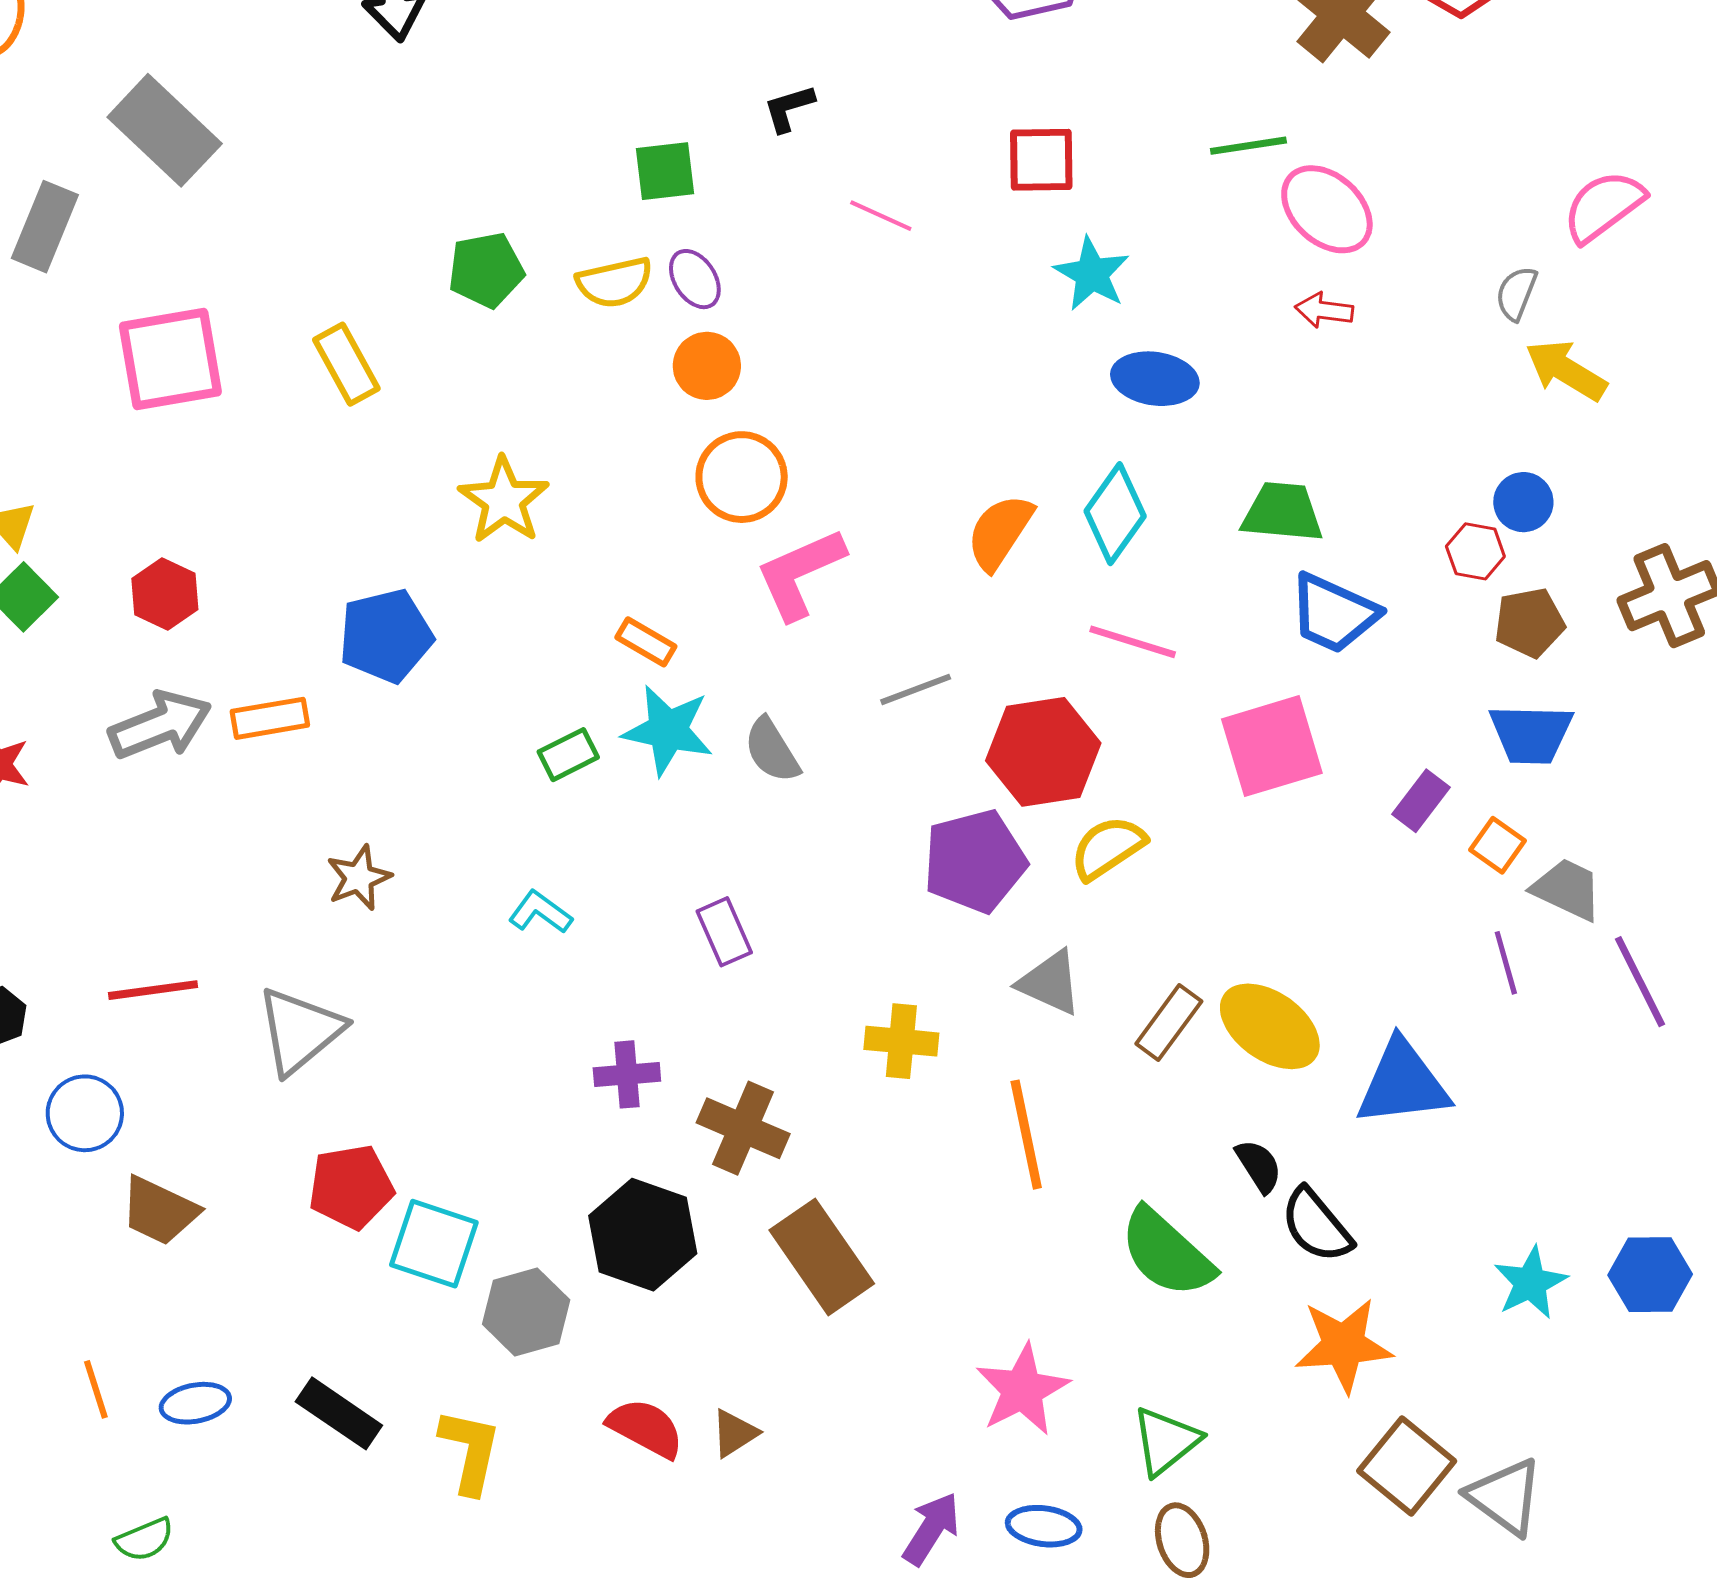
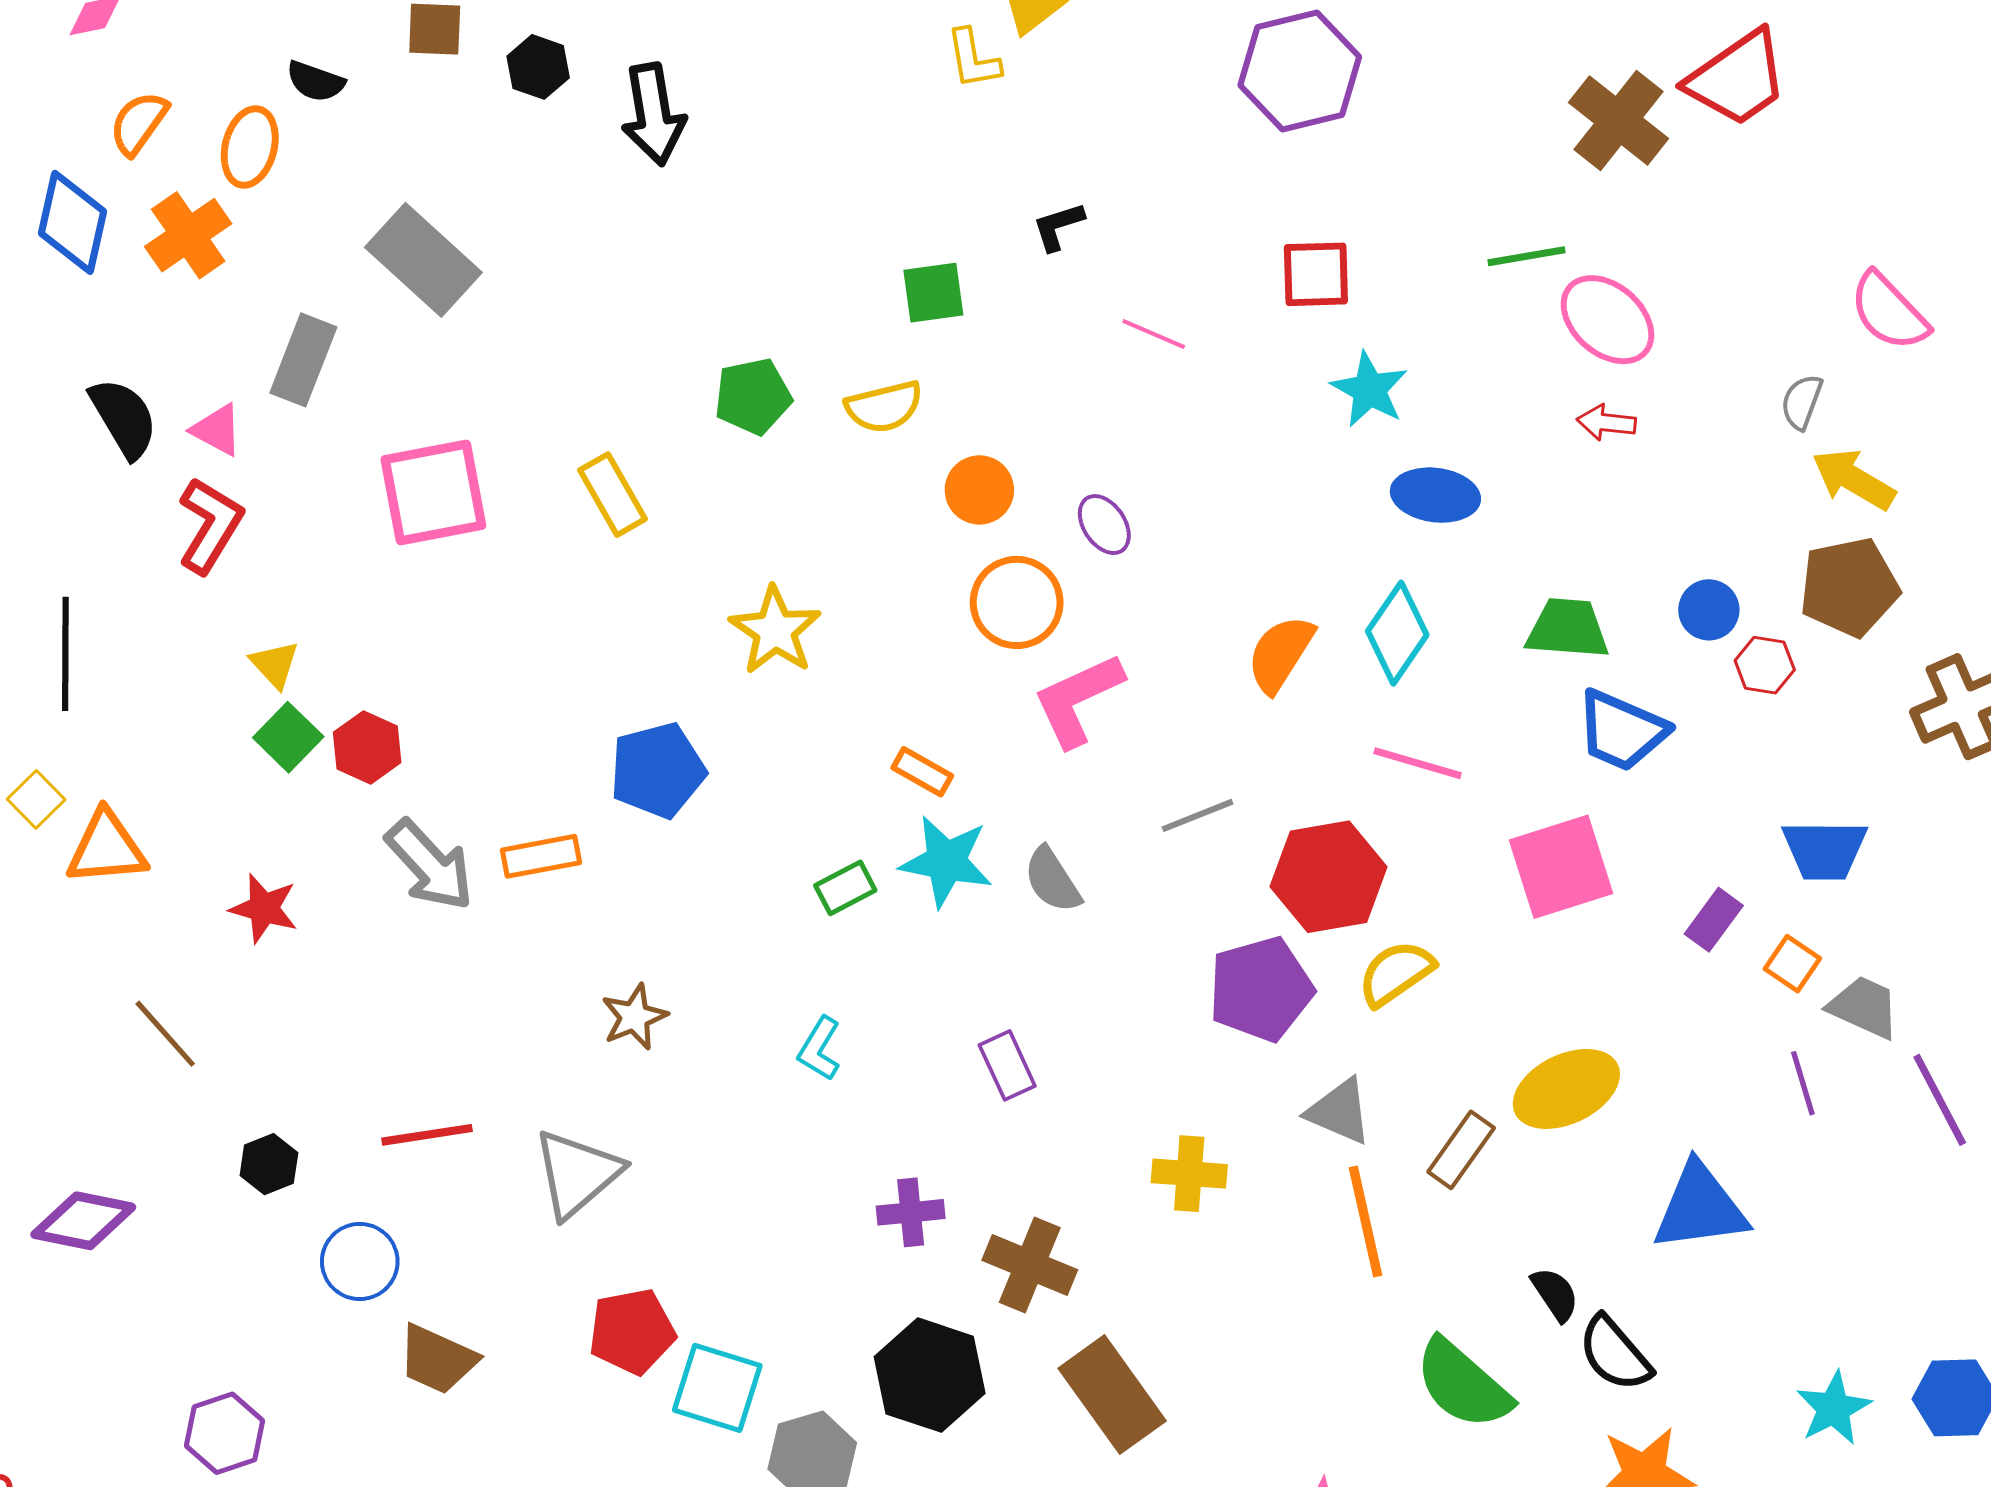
pink semicircle: (1604, 206) -> (1889, 312), turned -96
purple ellipse: (695, 279) -> (1104, 525), moved
blue circle: (1523, 502) -> (1709, 610), moved
red hexagon: (165, 594) -> (367, 747), moved
brown pentagon: (1529, 623) -> (1849, 587), moved, size x1.4
gray arrow: (160, 725) -> (430, 865), turned 70
cyan L-shape: (540, 912) -> (819, 1049), turned -94
yellow ellipse: (1270, 1026) -> (1566, 1089), moved, turned -60
orange line: (1026, 1135) -> (1366, 1221), moved

